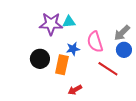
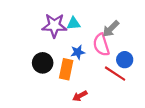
gray arrow: (122, 33) -> (111, 29), moved
blue circle: (124, 50) -> (125, 60), moved

